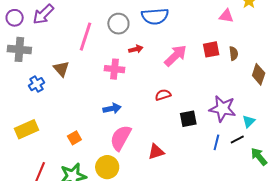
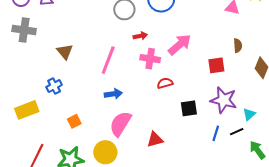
pink line: (85, 37) -> (108, 60), moved
red square: (211, 49) -> (216, 65), moved
pink cross: (115, 69) -> (150, 59), moved
blue cross: (37, 84) -> (54, 86), moved

